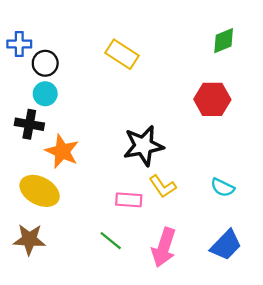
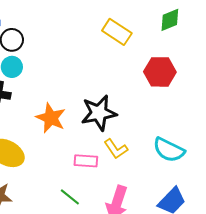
yellow rectangle: (122, 54) -> (117, 32), moved
orange star: (62, 151) -> (51, 118), moved
cyan semicircle: (223, 187) -> (169, 150), size x1.5

